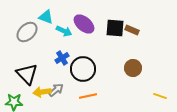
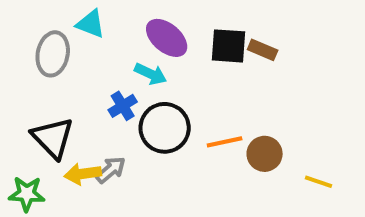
cyan arrow: (64, 31) -> (151, 74), moved
gray ellipse: (27, 32) -> (53, 54), turned -35
brown circle: (133, 68) -> (265, 154), moved
orange line: (88, 96) -> (225, 142), moved

